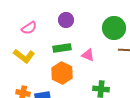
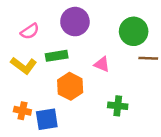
purple circle: (66, 20) -> (75, 22), size x1.5
green rectangle: (62, 48) -> (57, 56), moved

